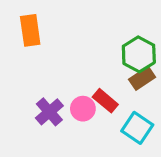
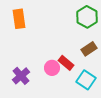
green hexagon: (139, 54) -> (87, 17), moved
purple cross: (49, 112) -> (21, 76), moved

